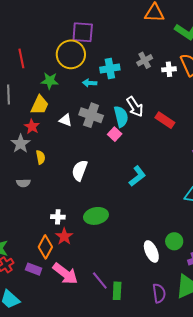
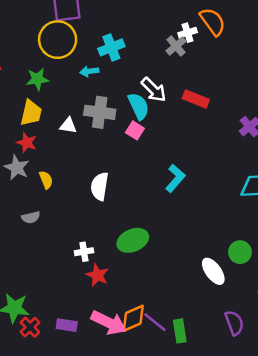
gray cross: (145, 60) -> (176, 46), moved
orange diamond: (45, 247) -> (133, 318), moved, turned 50

